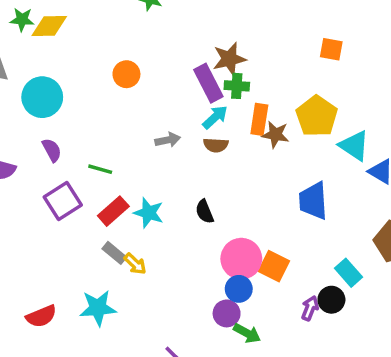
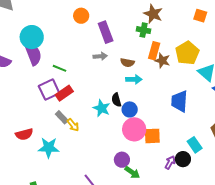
brown star: (229, 59) -> (153, 14), moved, turned 30
purple rectangle: (208, 83) -> (106, 32), moved
cyan circle: (42, 97) -> (32, 37), moved
cyan arrow: (215, 117) -> (134, 79), moved, turned 35
purple semicircle: (52, 150) -> (33, 54), size x1.6
purple square: (63, 201) -> (49, 90), moved
cyan star: (149, 213) -> (102, 108), moved
orange square: (274, 266) -> (152, 136), turned -36
blue circle: (239, 289) -> (130, 109), moved
red semicircle: (41, 316) -> (24, 134), moved

